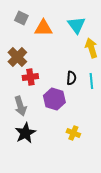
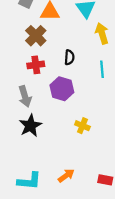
brown cross: (17, 57) -> (36, 36), moved
black semicircle: (71, 78) -> (69, 57), moved

